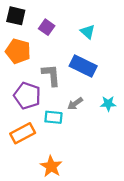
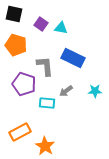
cyan triangle: (88, 32) -> (61, 28), moved, turned -32
orange rectangle: (23, 133) -> (20, 132), moved

